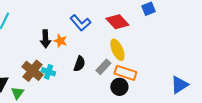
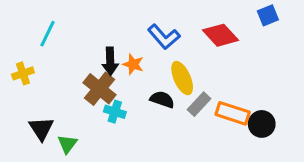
yellow ellipse: (117, 50) -> (182, 78), moved
black semicircle: (79, 64) -> (162, 99), turned -91
brown cross: (32, 71) -> (99, 89), moved
black circle: (119, 87) -> (262, 124), moved

